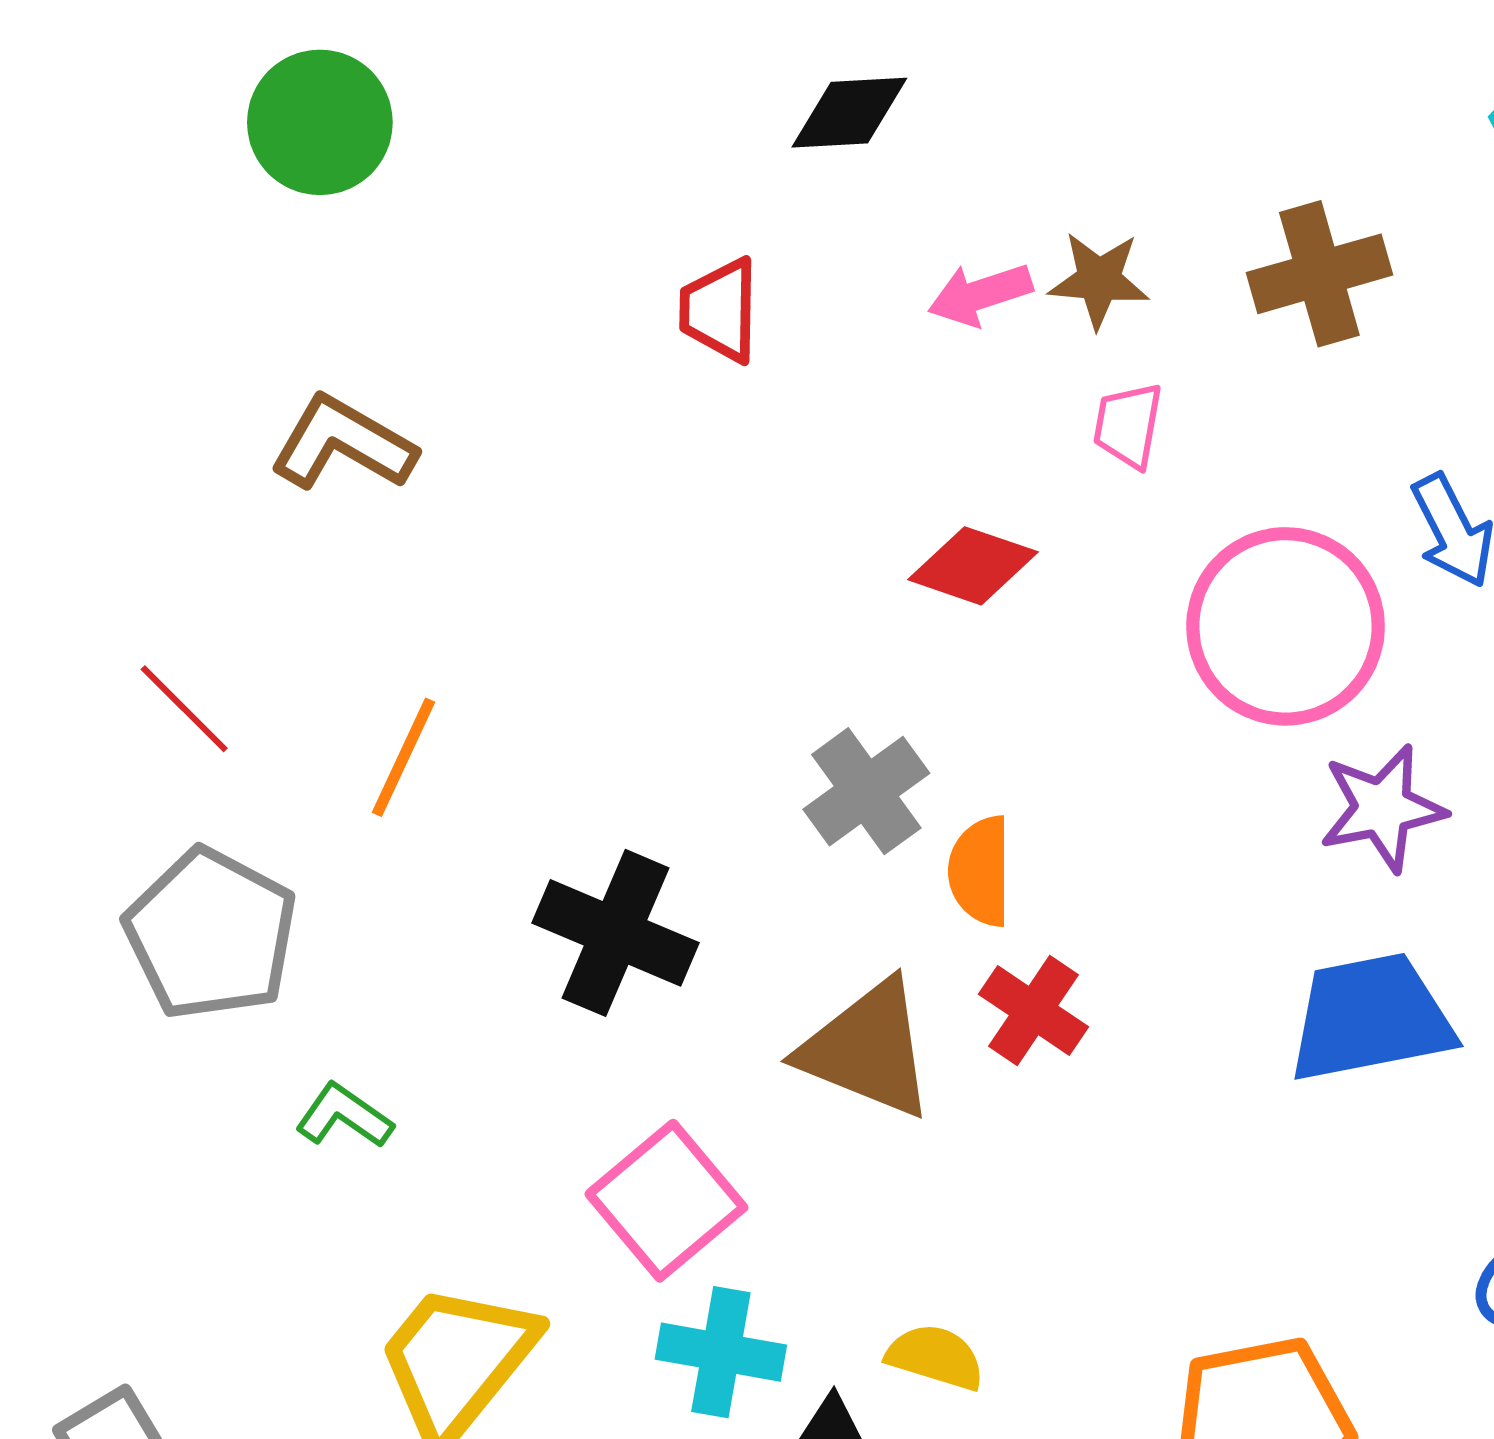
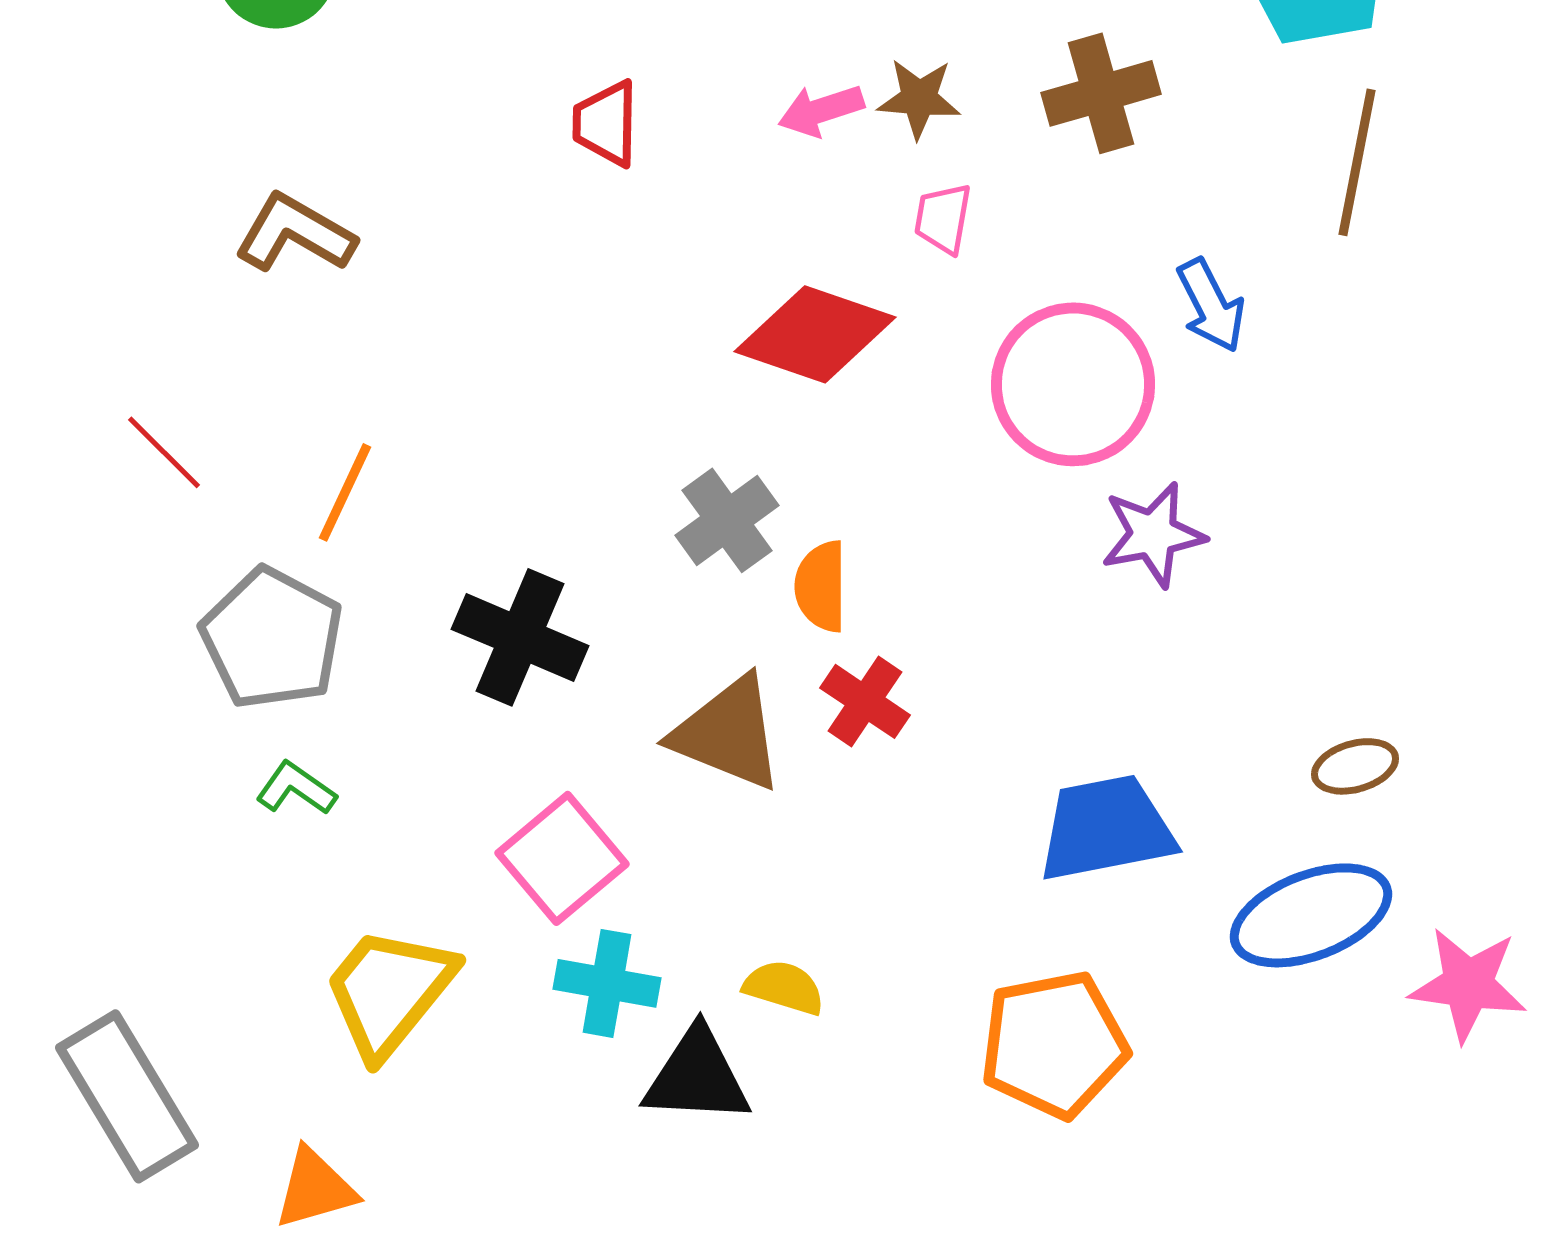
red diamond: (973, 566) -> (815, 334), size x1.5
gray pentagon: (211, 934) -> (272, 638), moved
blue trapezoid: (1370, 1018) -> (1106, 828), moved

